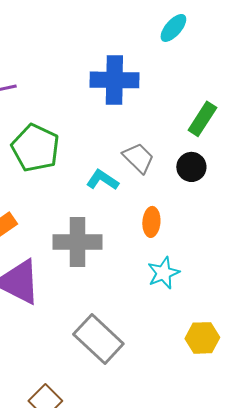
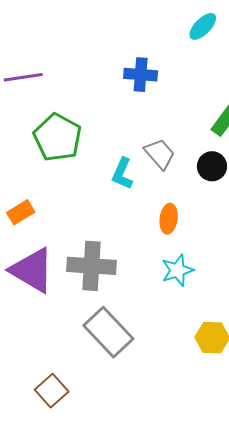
blue cross: (114, 80) -> (141, 75), size x0.7
cyan L-shape: (102, 180) -> (122, 174), turned -104
gray cross: (77, 242) -> (91, 266), moved

